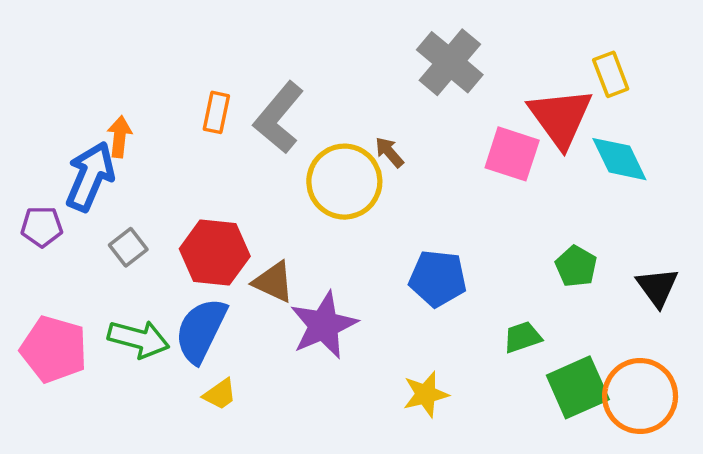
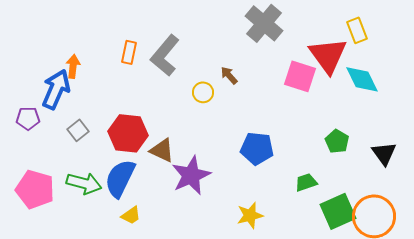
yellow circle: (344, 182) -> (203, 92), size x0.5

